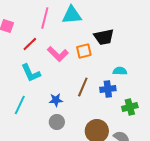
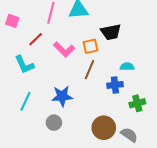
cyan L-shape: (31, 73) -> (24, 65), moved
brown line: (83, 87) -> (90, 70), moved
blue star: (56, 100) -> (62, 96), size x1.5
gray circle: (57, 122) -> (54, 123), moved

